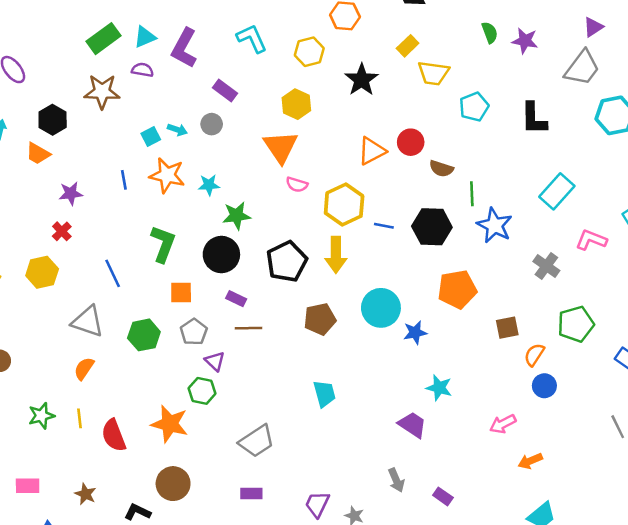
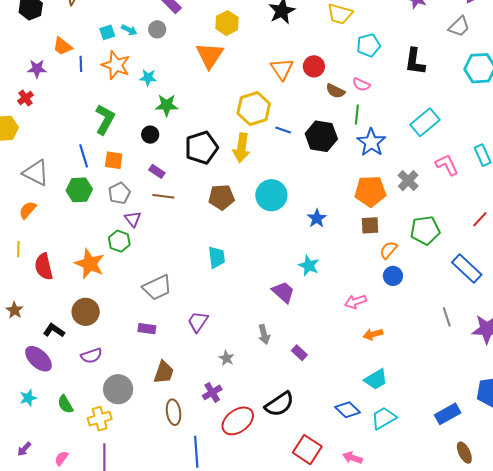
gray trapezoid: (582, 68) -> (459, 27), size x0.7
orange triangle: (372, 151) -> (282, 69), turned -45
orange trapezoid: (38, 154) -> (62, 46), moved
pink semicircle: (297, 184) -> (361, 84), moved
pink L-shape: (591, 240) -> (447, 165), turned 35
black circle: (221, 255) -> (150, 135), size x0.6
blue line: (113, 273) -> (84, 156), moved
orange pentagon: (457, 289) -> (370, 191), moved
blue star: (415, 333) -> (317, 218), moved, turned -30
purple trapezoid: (317, 504) -> (198, 322), moved

